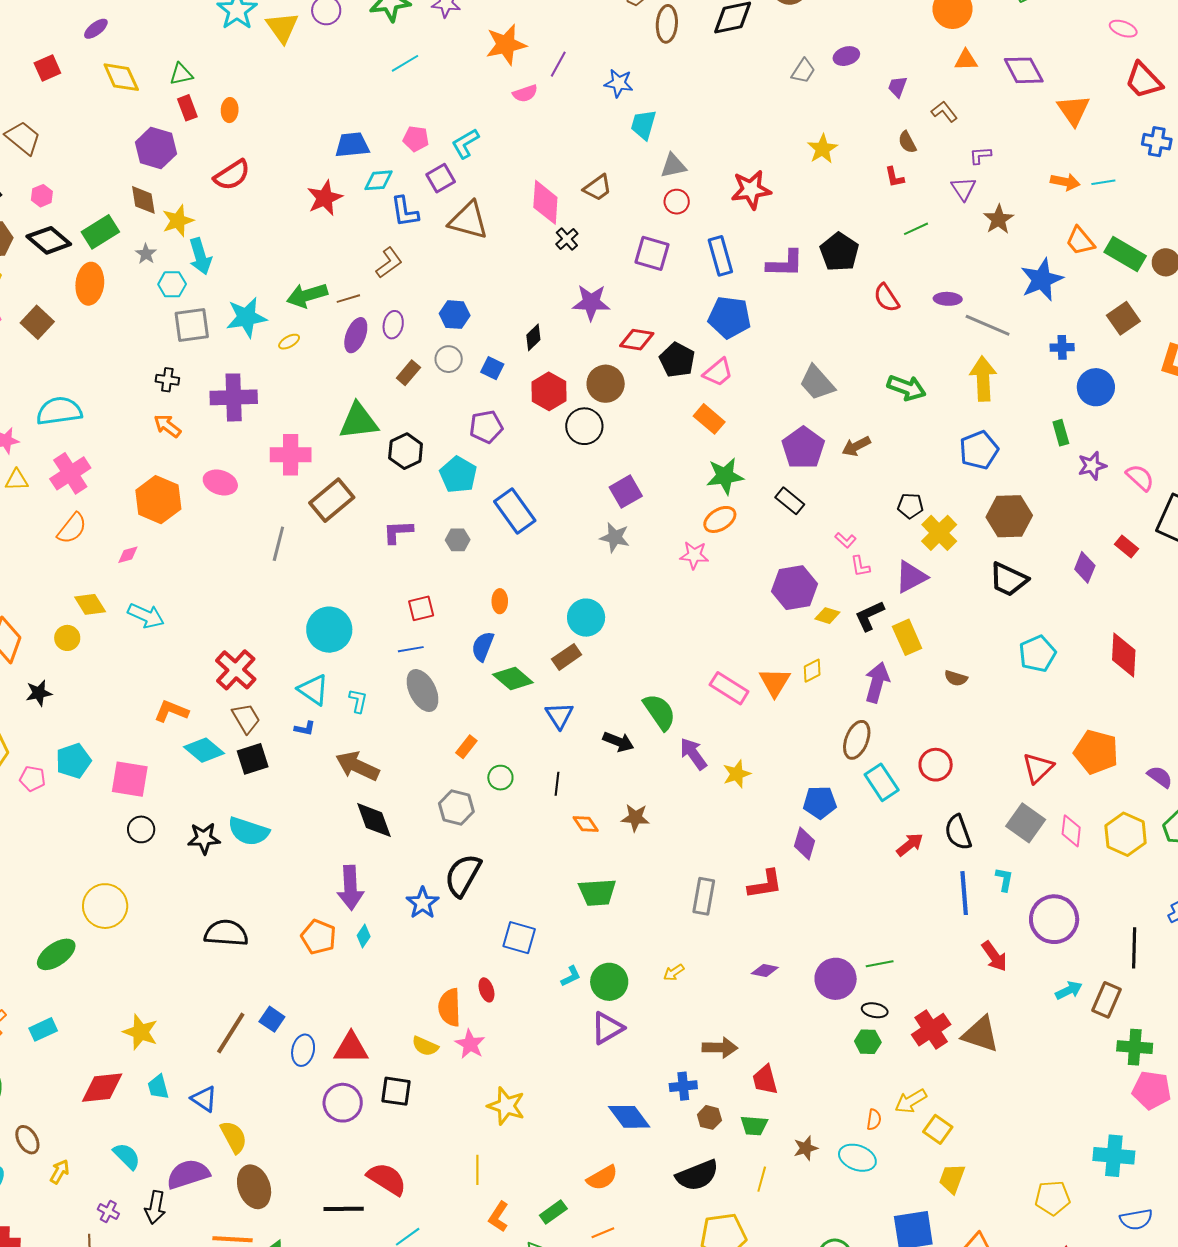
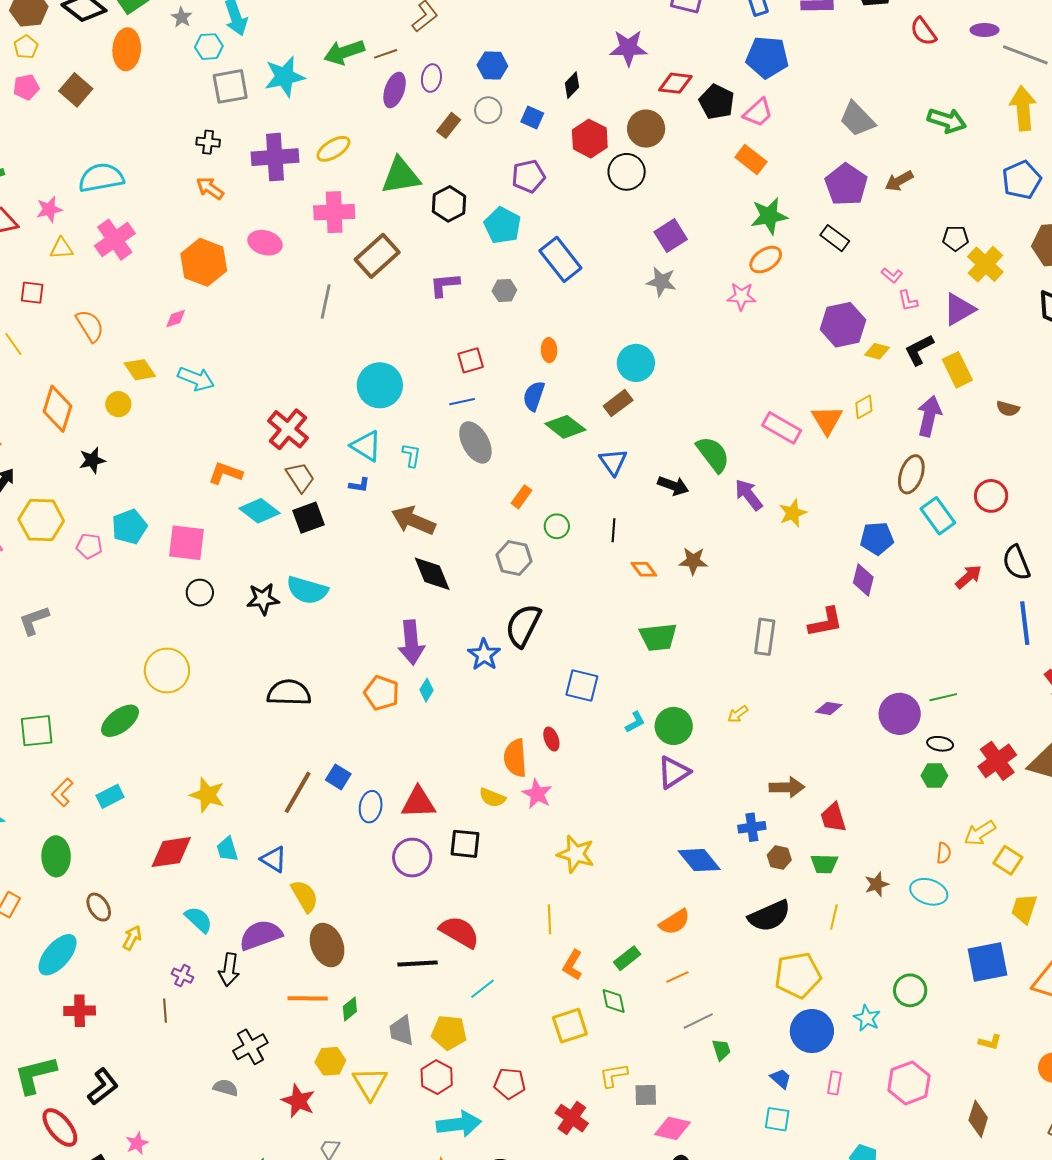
yellow ellipse: (289, 342) -> (333, 149), moved, size x1.6
orange semicircle: (72, 528) -> (90, 326), moved, turned -68

